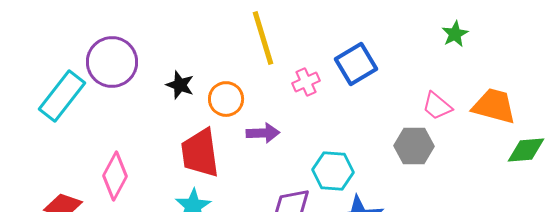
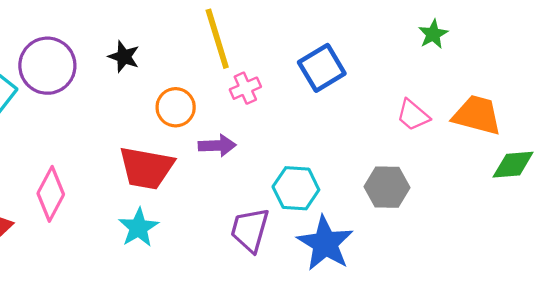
pink cross: (306, 82) -> (245, 88), moved
black star: (180, 85) -> (124, 57), moved
gray hexagon: (414, 146) -> (387, 187), moved
red trapezoid: (200, 153) -> (146, 168), turned -72

